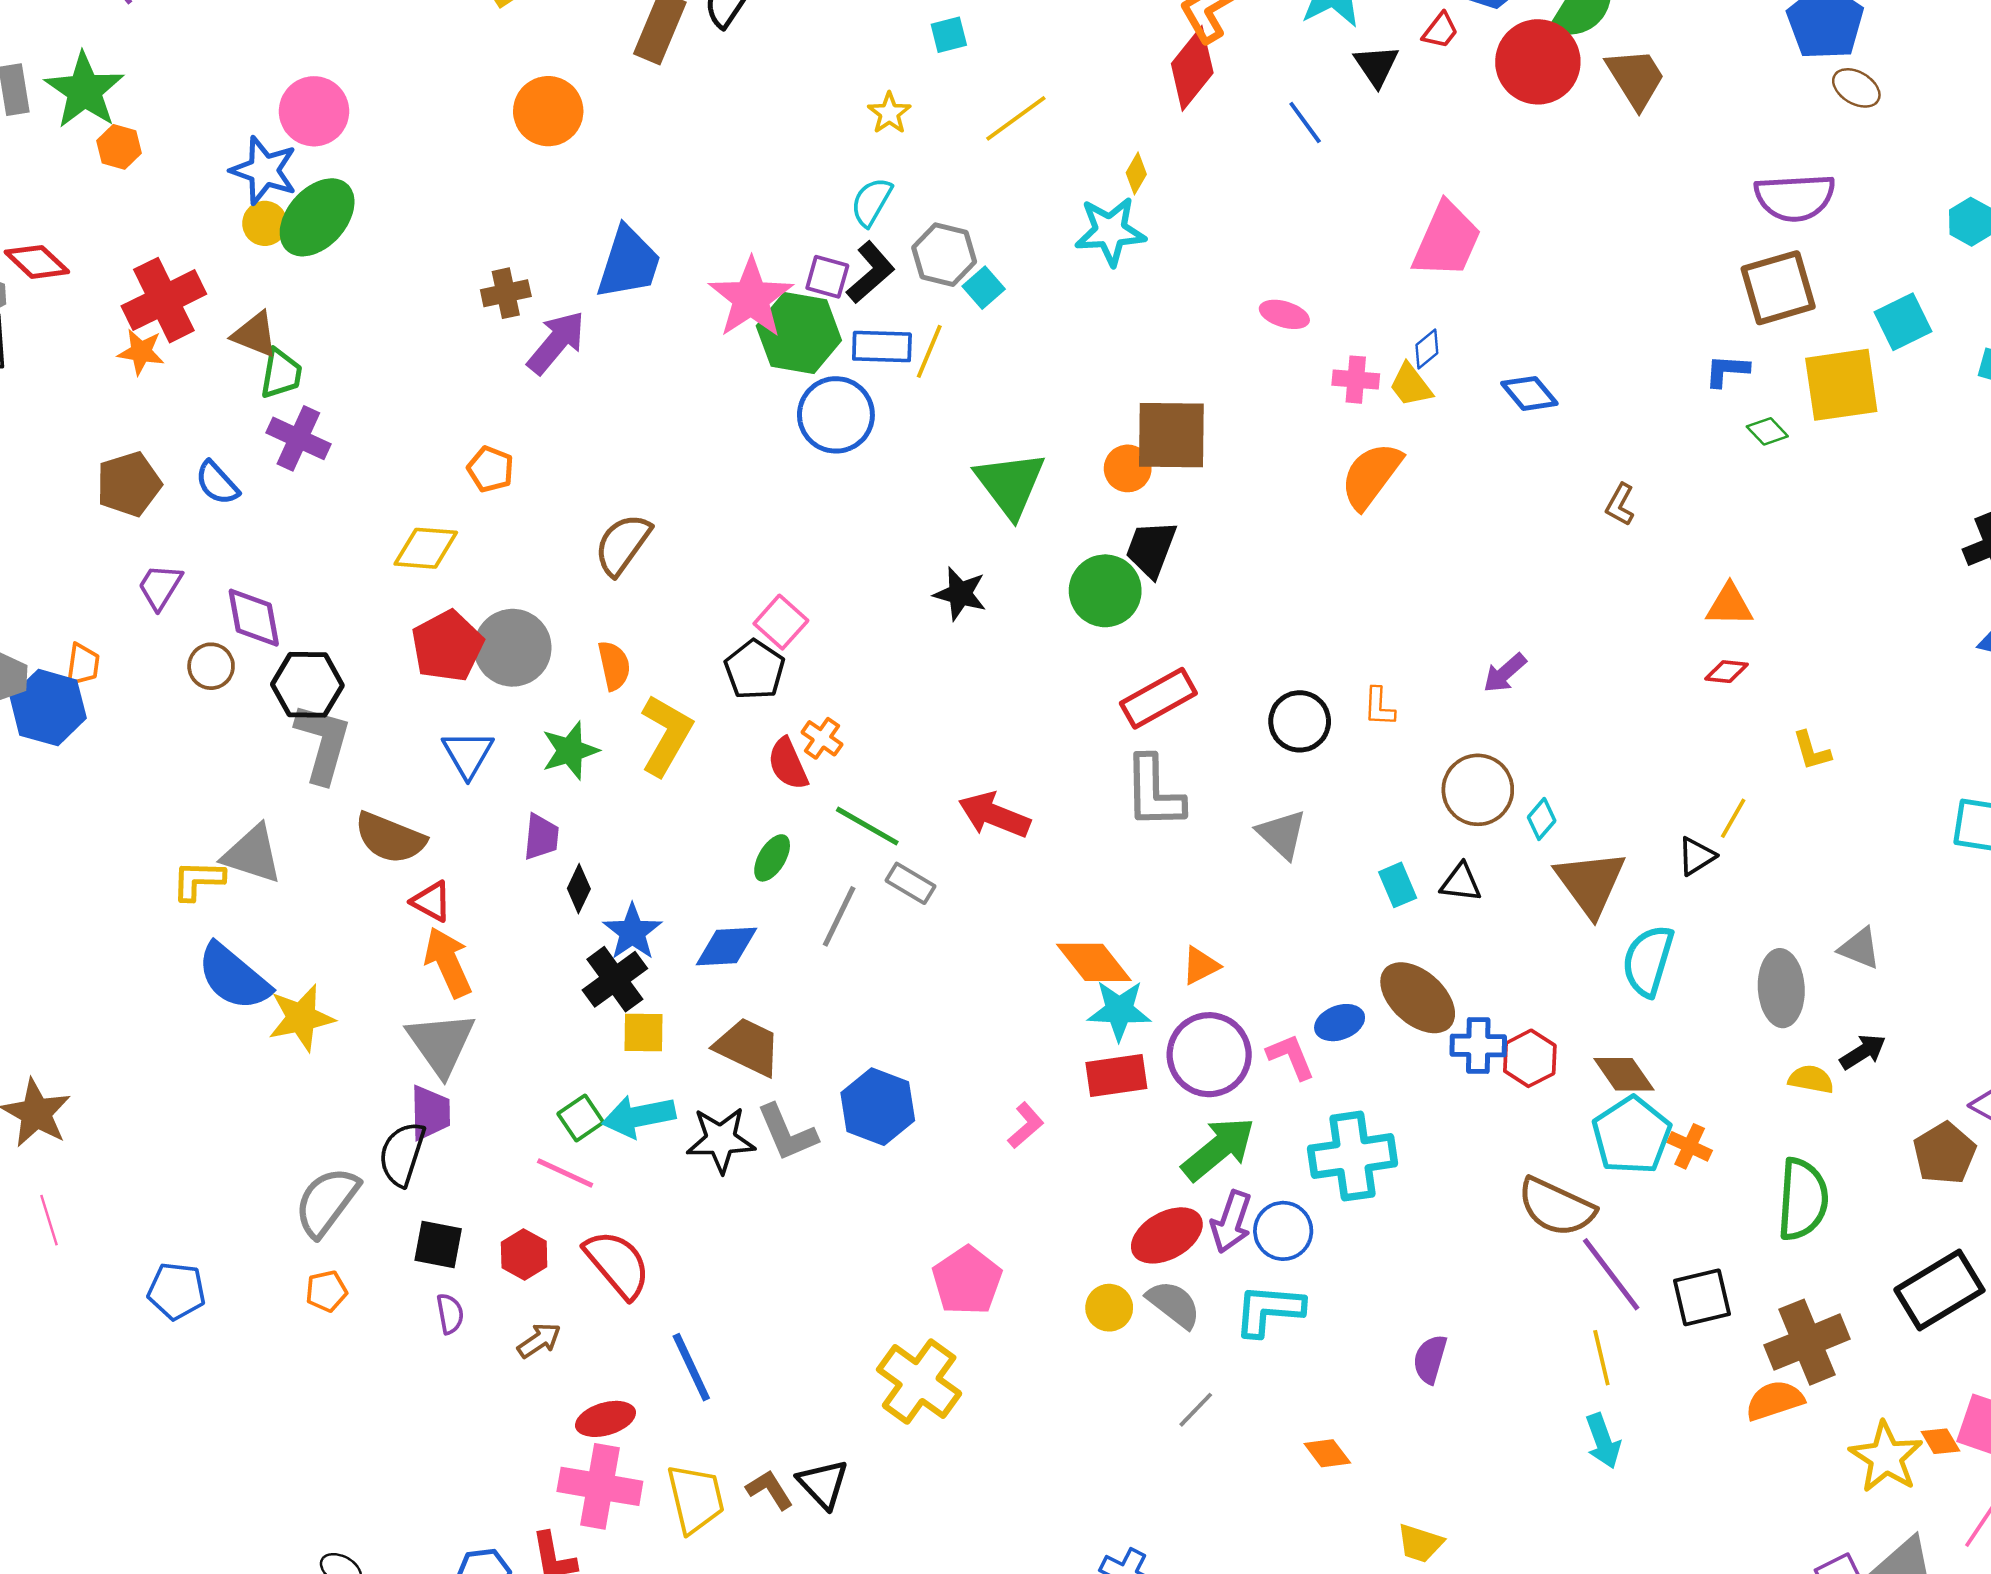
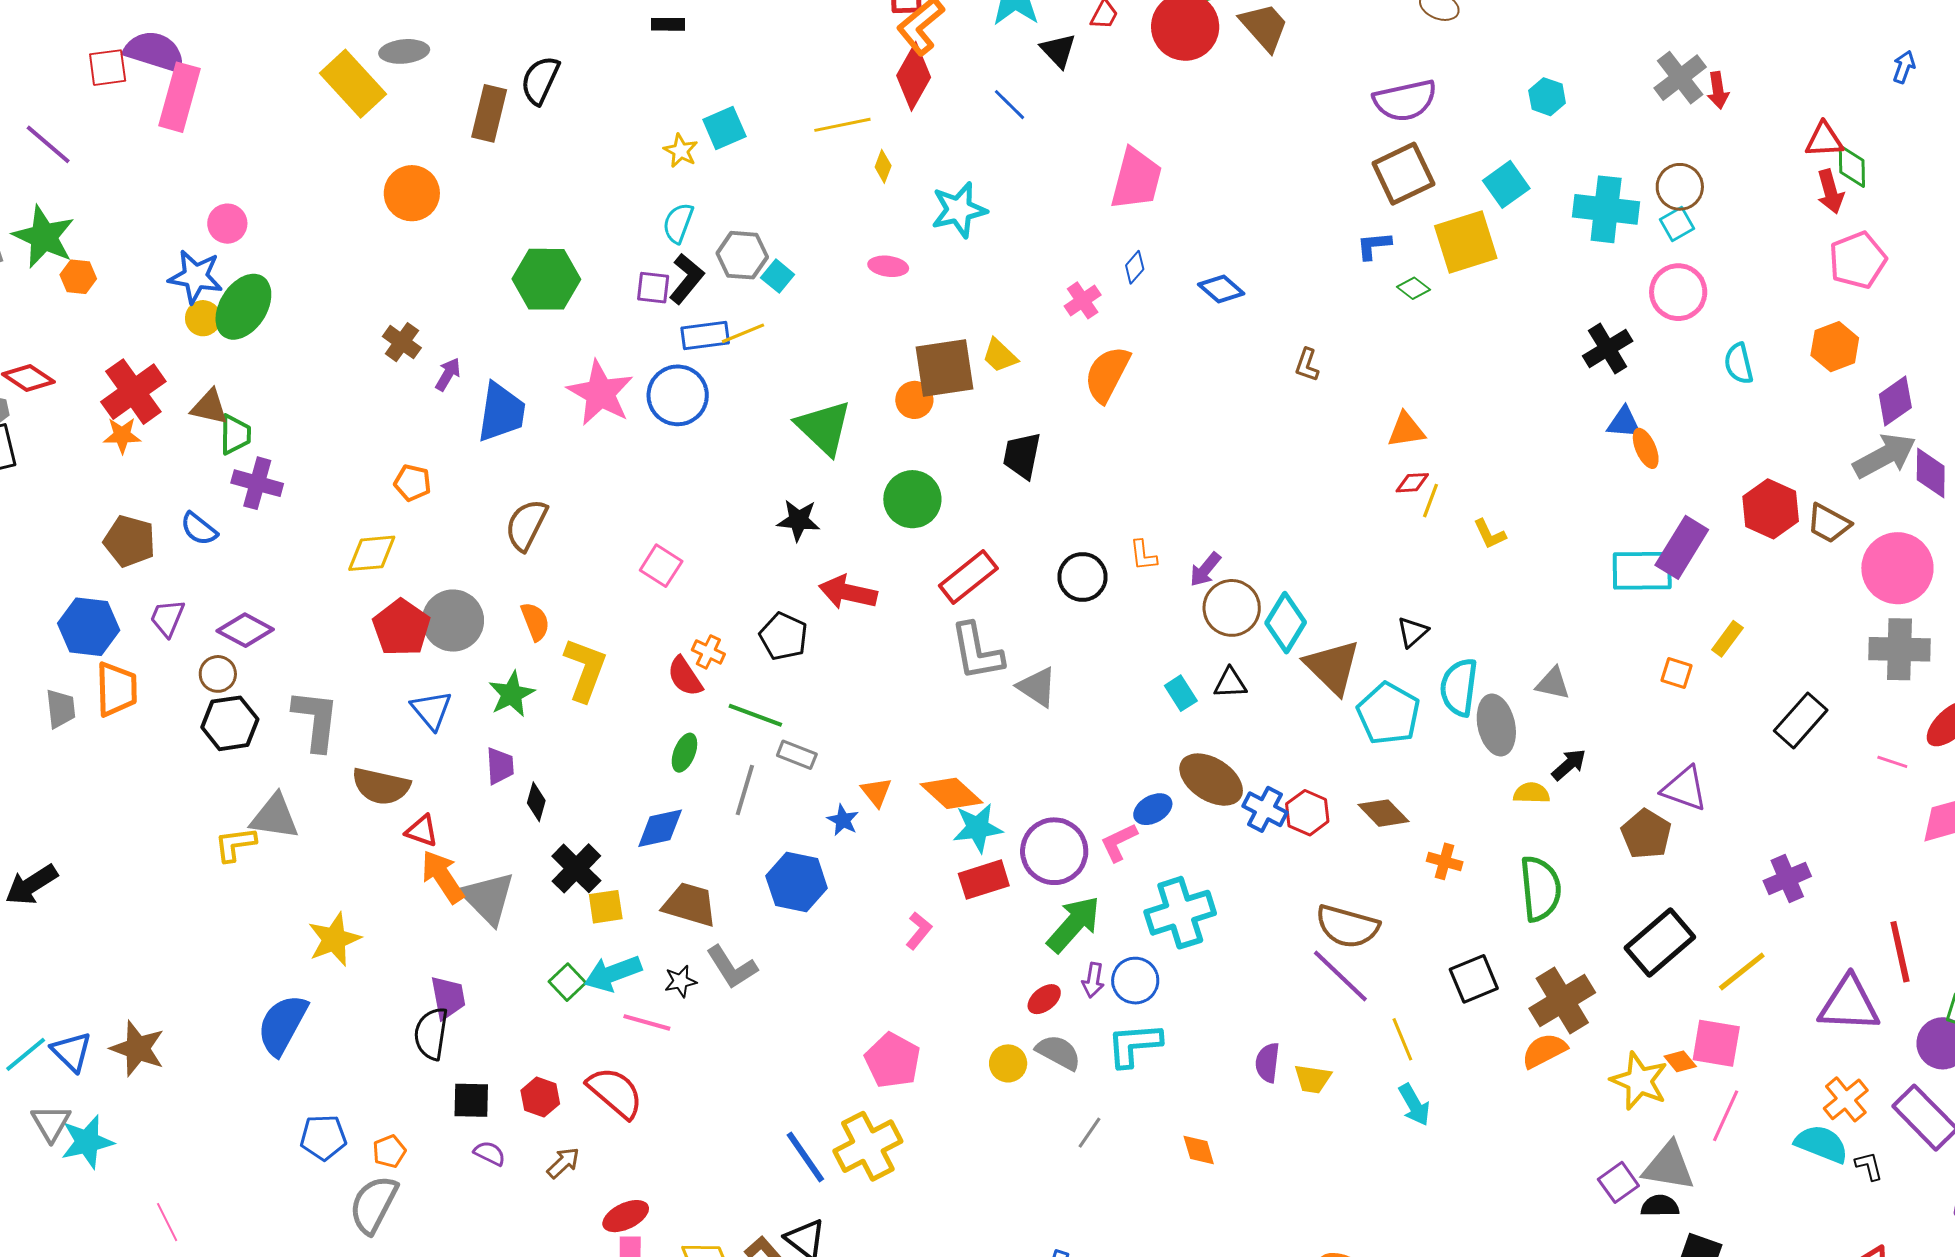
cyan square: (949, 35) -> (724, 128), moved, size x1.4
pink circle: (314, 111) -> (227, 224), size x0.7
yellow line: (1016, 118) -> (842, 125), moved, turned 34
cyan star: (1110, 231) -> (959, 210), moved
blue trapezoid: (629, 263) -> (501, 412), moved
brown cross: (506, 293) -> (402, 342), turned -33
pink star: (751, 298) -> (600, 393), moved
pink ellipse: (1284, 314) -> (888, 266), moved
green hexagon: (799, 333) -> (546, 279), moved
purple arrow: (556, 342) -> (448, 374), size x0.6
yellow line: (929, 351) -> (743, 333), turned 54
pink cross: (1356, 380) -> (1083, 300), turned -30
yellow trapezoid: (1411, 385) -> (1000, 356), moved
brown pentagon: (129, 484) -> (130, 541), turned -30
black trapezoid: (1151, 549) -> (1022, 455), moved
purple diamond: (254, 618) -> (245, 630), turned -42
orange trapezoid: (83, 664) -> (117, 689), size x1.6
black pentagon: (755, 670) -> (784, 636), moved
purple arrow: (1505, 673) -> (1205, 569), moved
black hexagon: (307, 685) -> (230, 723), moved
blue hexagon: (48, 708) -> (89, 627), moved
red arrow: (994, 815) -> (848, 592), moved
yellow line: (1733, 818) -> (1430, 501), moved
cyan diamond: (1542, 819) -> (1286, 623), size x1.8
gray triangle: (1282, 834) -> (1037, 687), moved
blue star: (632, 932) -> (843, 820), moved, size x0.7
cyan semicircle: (1648, 961) -> (1459, 687), moved
orange triangle: (1201, 966) -> (876, 792), moved, turned -32
blue semicircle: (234, 977) -> (282, 1025), moved, turned 88
gray triangle: (441, 1043) -> (488, 898), moved
blue cross: (1478, 1045) -> (1265, 809), turned 36
pink L-shape: (1291, 1057) -> (1119, 842), turned -84
blue hexagon: (878, 1107) -> (797, 882), moved
cyan pentagon: (1632, 1135) -> (1388, 714), moved
black star: (721, 1140) -> (680, 981), size x0.6
pink line: (565, 1173) -> (647, 1022), moved
gray semicircle: (327, 1202) -> (373, 1204), moved
pink line: (49, 1220) -> (167, 1222), moved
purple arrow: (1231, 1222) -> (1093, 980), size x0.7
red ellipse: (1167, 1235) -> (1044, 999), size x0.6
purple line: (1611, 1274) -> (1340, 976), moved
blue pentagon: (177, 1291) -> (323, 1137), moved
purple semicircle: (450, 1314) -> (490, 1153), turned -44
blue line: (691, 1367) -> (805, 1157), moved
yellow cross: (919, 1382) -> (868, 1146), turned 36
orange diamond: (1327, 1453) -> (1199, 1150), turned 30
yellow trapezoid: (1420, 1543) -> (1313, 1079), moved

